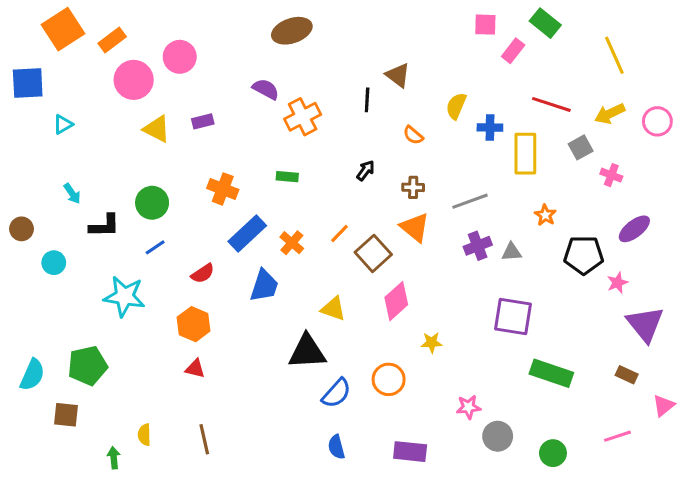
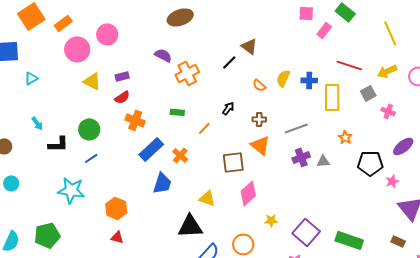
black line: (367, 100) -> (229, 62), turned 42
yellow semicircle: (456, 106) -> (283, 78), moved
orange line: (339, 233) -> (204, 128), moved
brown square: (373, 253) -> (233, 162), turned 35
cyan circle: (54, 263) -> (11, 183), moved
red semicircle: (203, 273) -> (122, 97), moved
purple square: (513, 316) -> (306, 232), moved, turned 32

